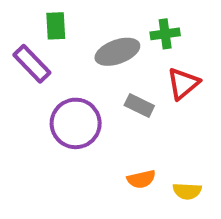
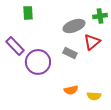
green cross: (165, 34) -> (100, 16), moved
gray ellipse: (117, 52) -> (74, 26), moved
purple rectangle: (32, 64) -> (15, 46), moved

